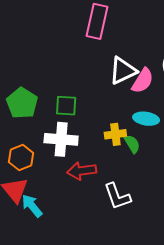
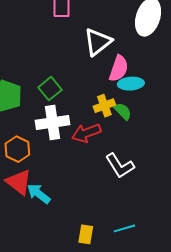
pink semicircle: (143, 81) -> (119, 68), moved
green square: (66, 106) -> (50, 89), turned -30
red arrow: (82, 171) -> (86, 133), moved

